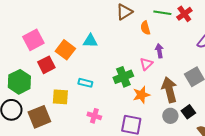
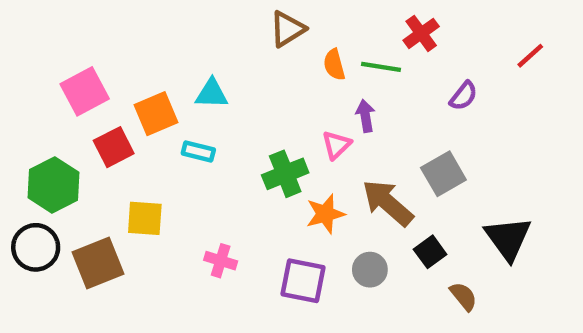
green line: (162, 13) -> (381, 67), moved
orange square: (65, 50) -> (156, 114), turned 30
cyan rectangle: (85, 83) -> (198, 152), moved
brown arrow: (169, 90) -> (388, 203), turned -35
gray circle: (170, 116) -> (370, 270), moved

